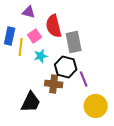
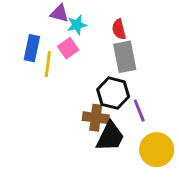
red semicircle: (54, 26) -> (119, 29), moved, size x0.6
cyan star: (41, 56) -> (77, 25), moved
black trapezoid: (31, 102) -> (110, 137), moved

